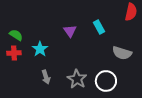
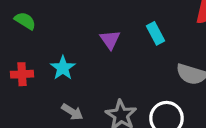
green semicircle: (16, 35) -> (25, 21), moved
gray arrow: (46, 77) -> (72, 112), turned -40

